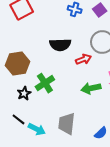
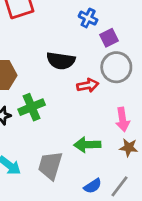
purple square: (100, 10) -> (109, 38), moved
green arrow: (91, 88) -> (87, 145), moved

